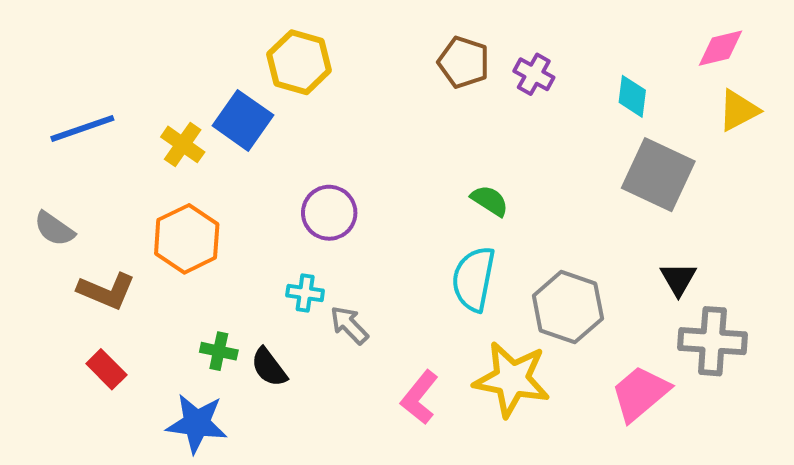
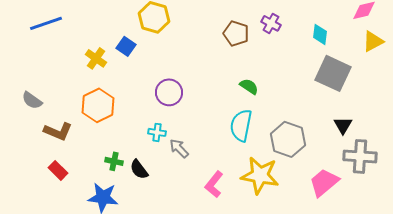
brown pentagon: (464, 62) -> (236, 33), moved
blue square: (243, 120) -> (126, 46), size x0.7
blue line: (82, 128) -> (46, 23), moved

